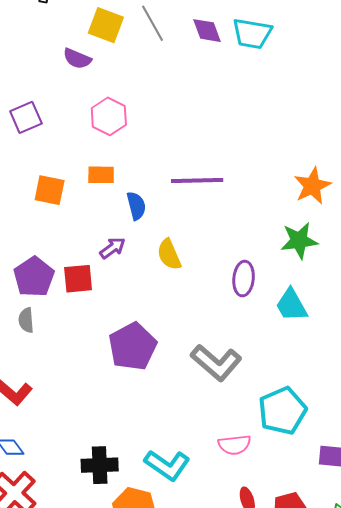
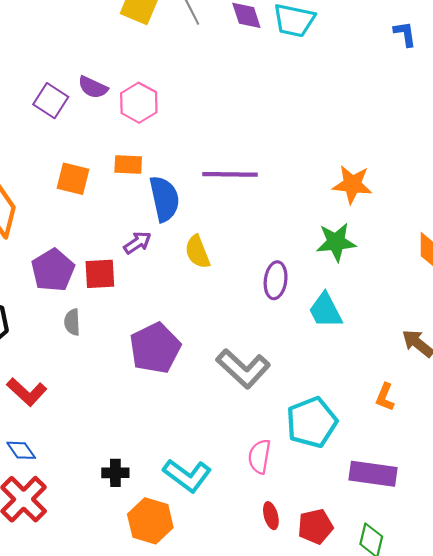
purple semicircle: (77, 59) -> (93, 87), moved
purple square: (26, 117) -> (51, 101), turned -36
orange star: (312, 186) -> (352, 184), turned 30
blue semicircle: (136, 206) -> (164, 199), size x1.5
gray semicircle: (26, 320) -> (72, 322), moved
pink semicircle: (234, 445) -> (259, 457), turned 104
black cross: (100, 465) -> (115, 473), size x0.7

